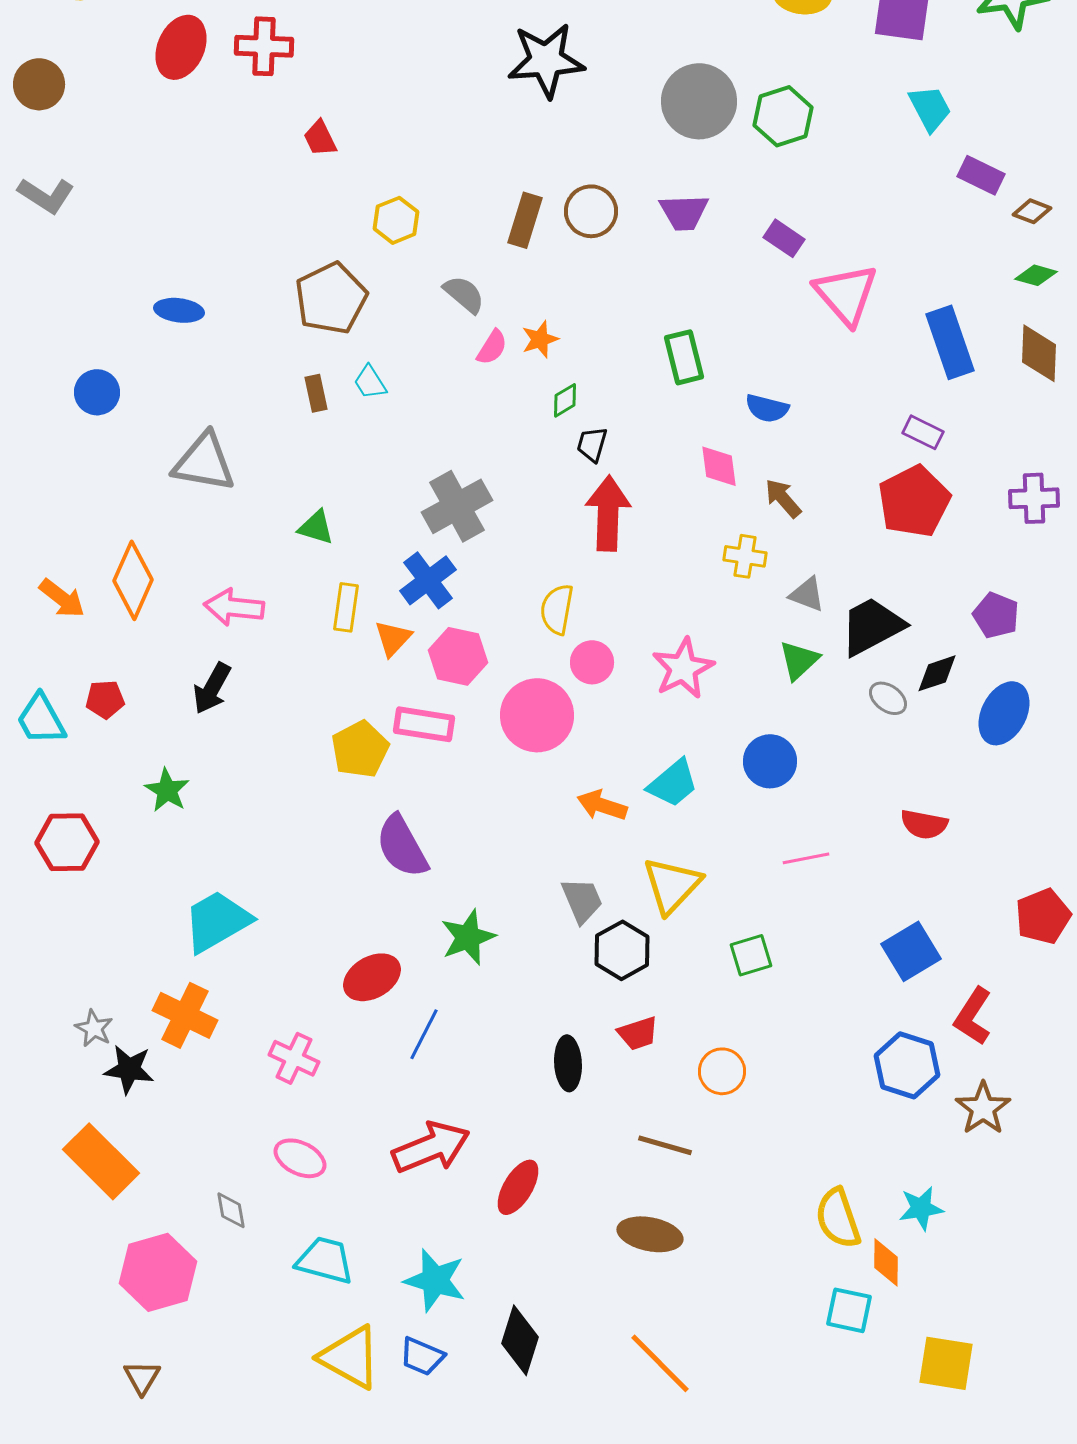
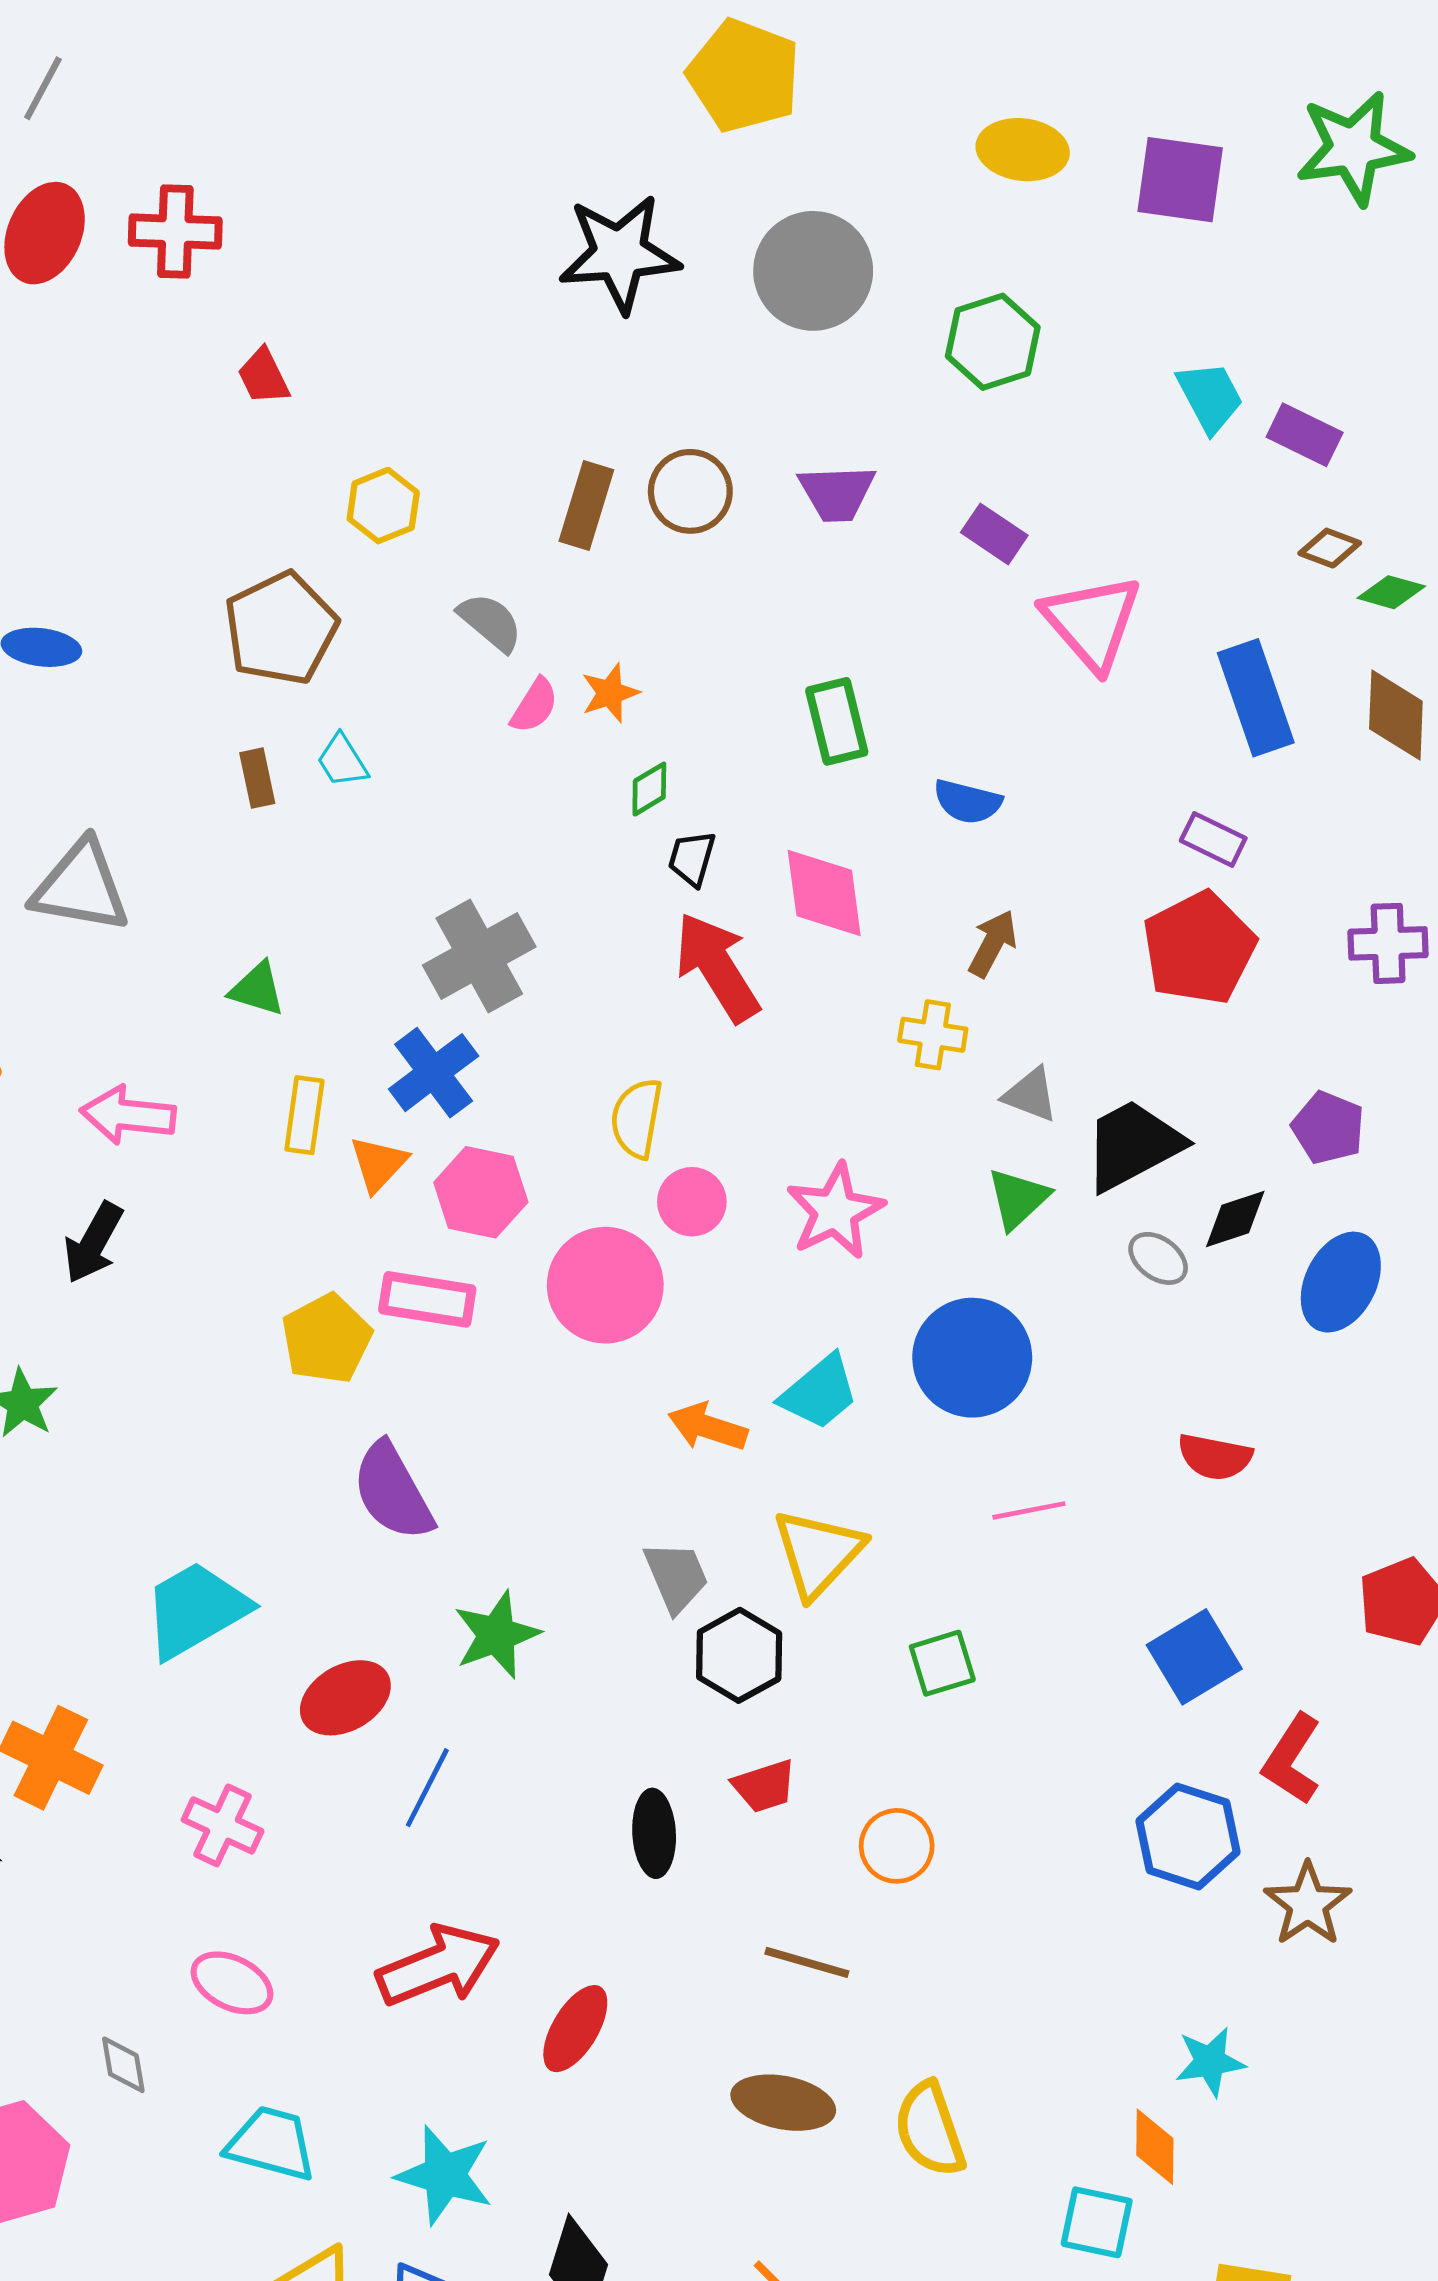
gray circle: (699, 101) -> (813, 271), moved
cyan trapezoid: (930, 108) -> (1210, 397), moved
brown diamond: (1032, 211) -> (1330, 548), moved
pink diamond: (719, 466) -> (824, 893), moved, size x1.4
brown arrow: (783, 498) -> (993, 943), turned 69
red arrow: (608, 513) -> (717, 967), turned -34
blue circle: (770, 761) -> (972, 1358), size x1.4
cyan trapezoid: (217, 921) -> (196, 1610), moved
yellow semicircle: (838, 1218) -> (930, 2129), moved

